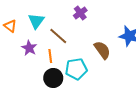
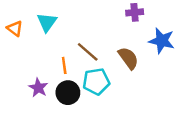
purple cross: (80, 13) -> (135, 12), moved, turned 32
brown line: (58, 36) -> (88, 52), moved
purple star: (29, 48) -> (38, 88), moved

